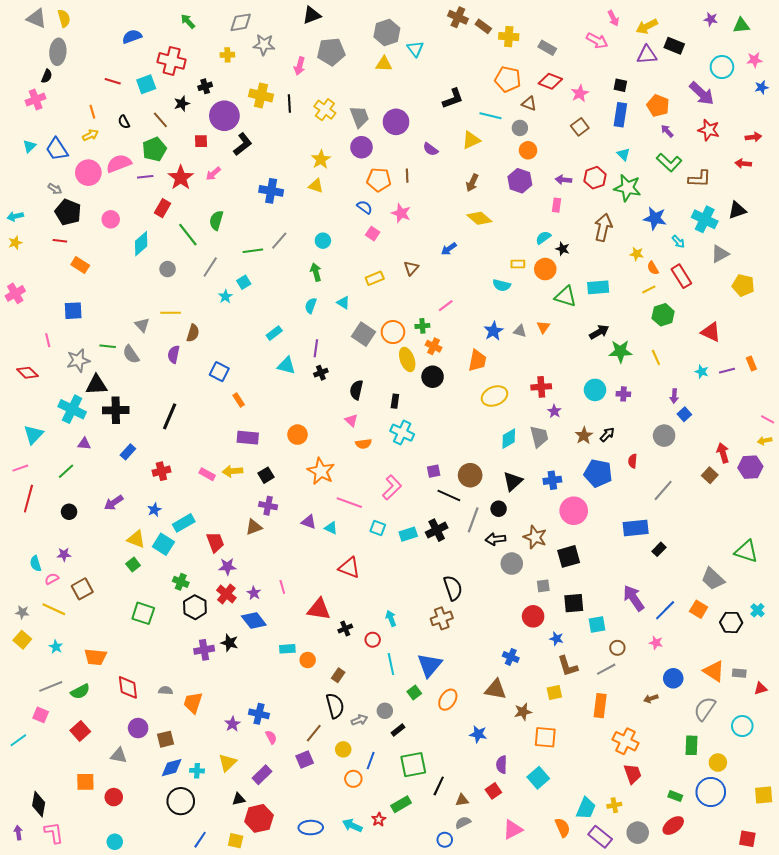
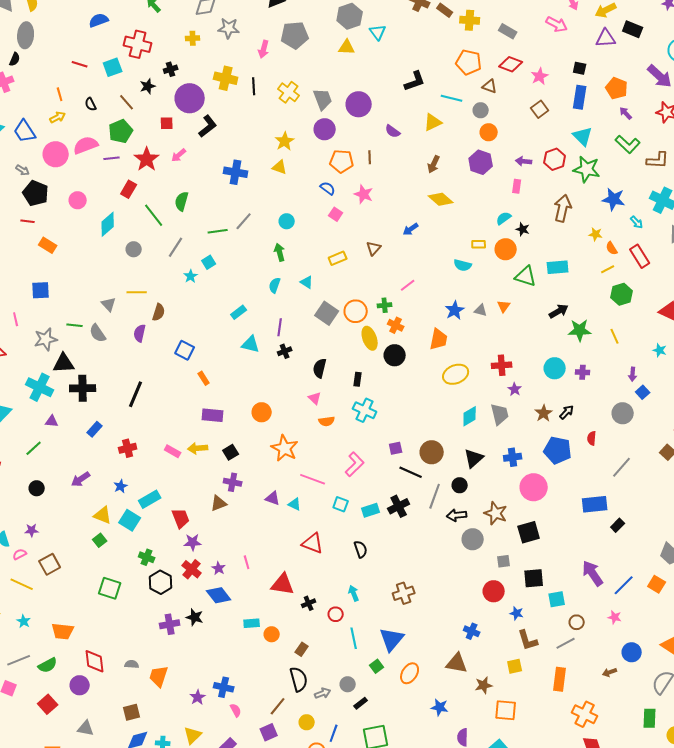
cyan triangle: (623, 154) -> (583, 136), size x1.5
black semicircle: (453, 588) -> (361, 549), moved, size x0.7
purple circle: (138, 728) -> (80, 685), moved

